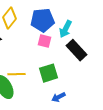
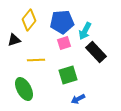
pink square: (45, 41) -> (64, 43), turned -32
yellow line: (17, 74) -> (36, 60), moved

